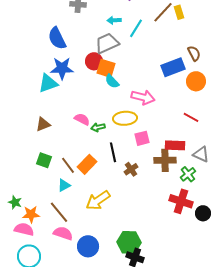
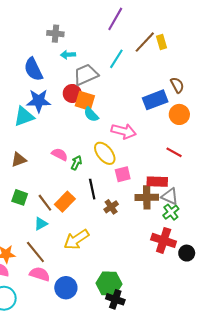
cyan arrow: (114, 20) -> (68, 55), moved
yellow ellipse: (125, 118) -> (105, 153), turned 55
green arrow: (98, 127) -> (76, 163), turned 128
gray triangle: (201, 154) -> (170, 196), moved

